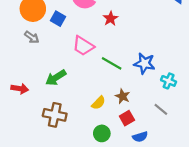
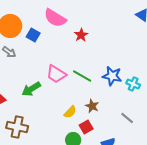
pink trapezoid: (83, 46) -> (56, 74), moved
cyan cross: (169, 81) -> (133, 84), moved
brown cross: (55, 115) -> (17, 127), moved
red square: (127, 118) -> (86, 127), moved

